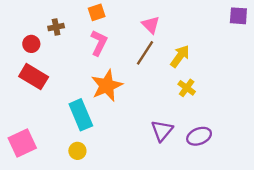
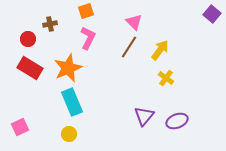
purple square: (238, 16) -> (212, 14), turned 36
orange star: (107, 86) -> (68, 68), moved
pink square: (22, 143) -> (20, 127), size x0.7

